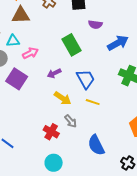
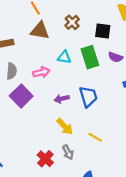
cyan triangle: (13, 41) -> (64, 57), moved
green rectangle: (72, 45) -> (90, 57), moved
blue trapezoid: (86, 79) -> (88, 97), moved

